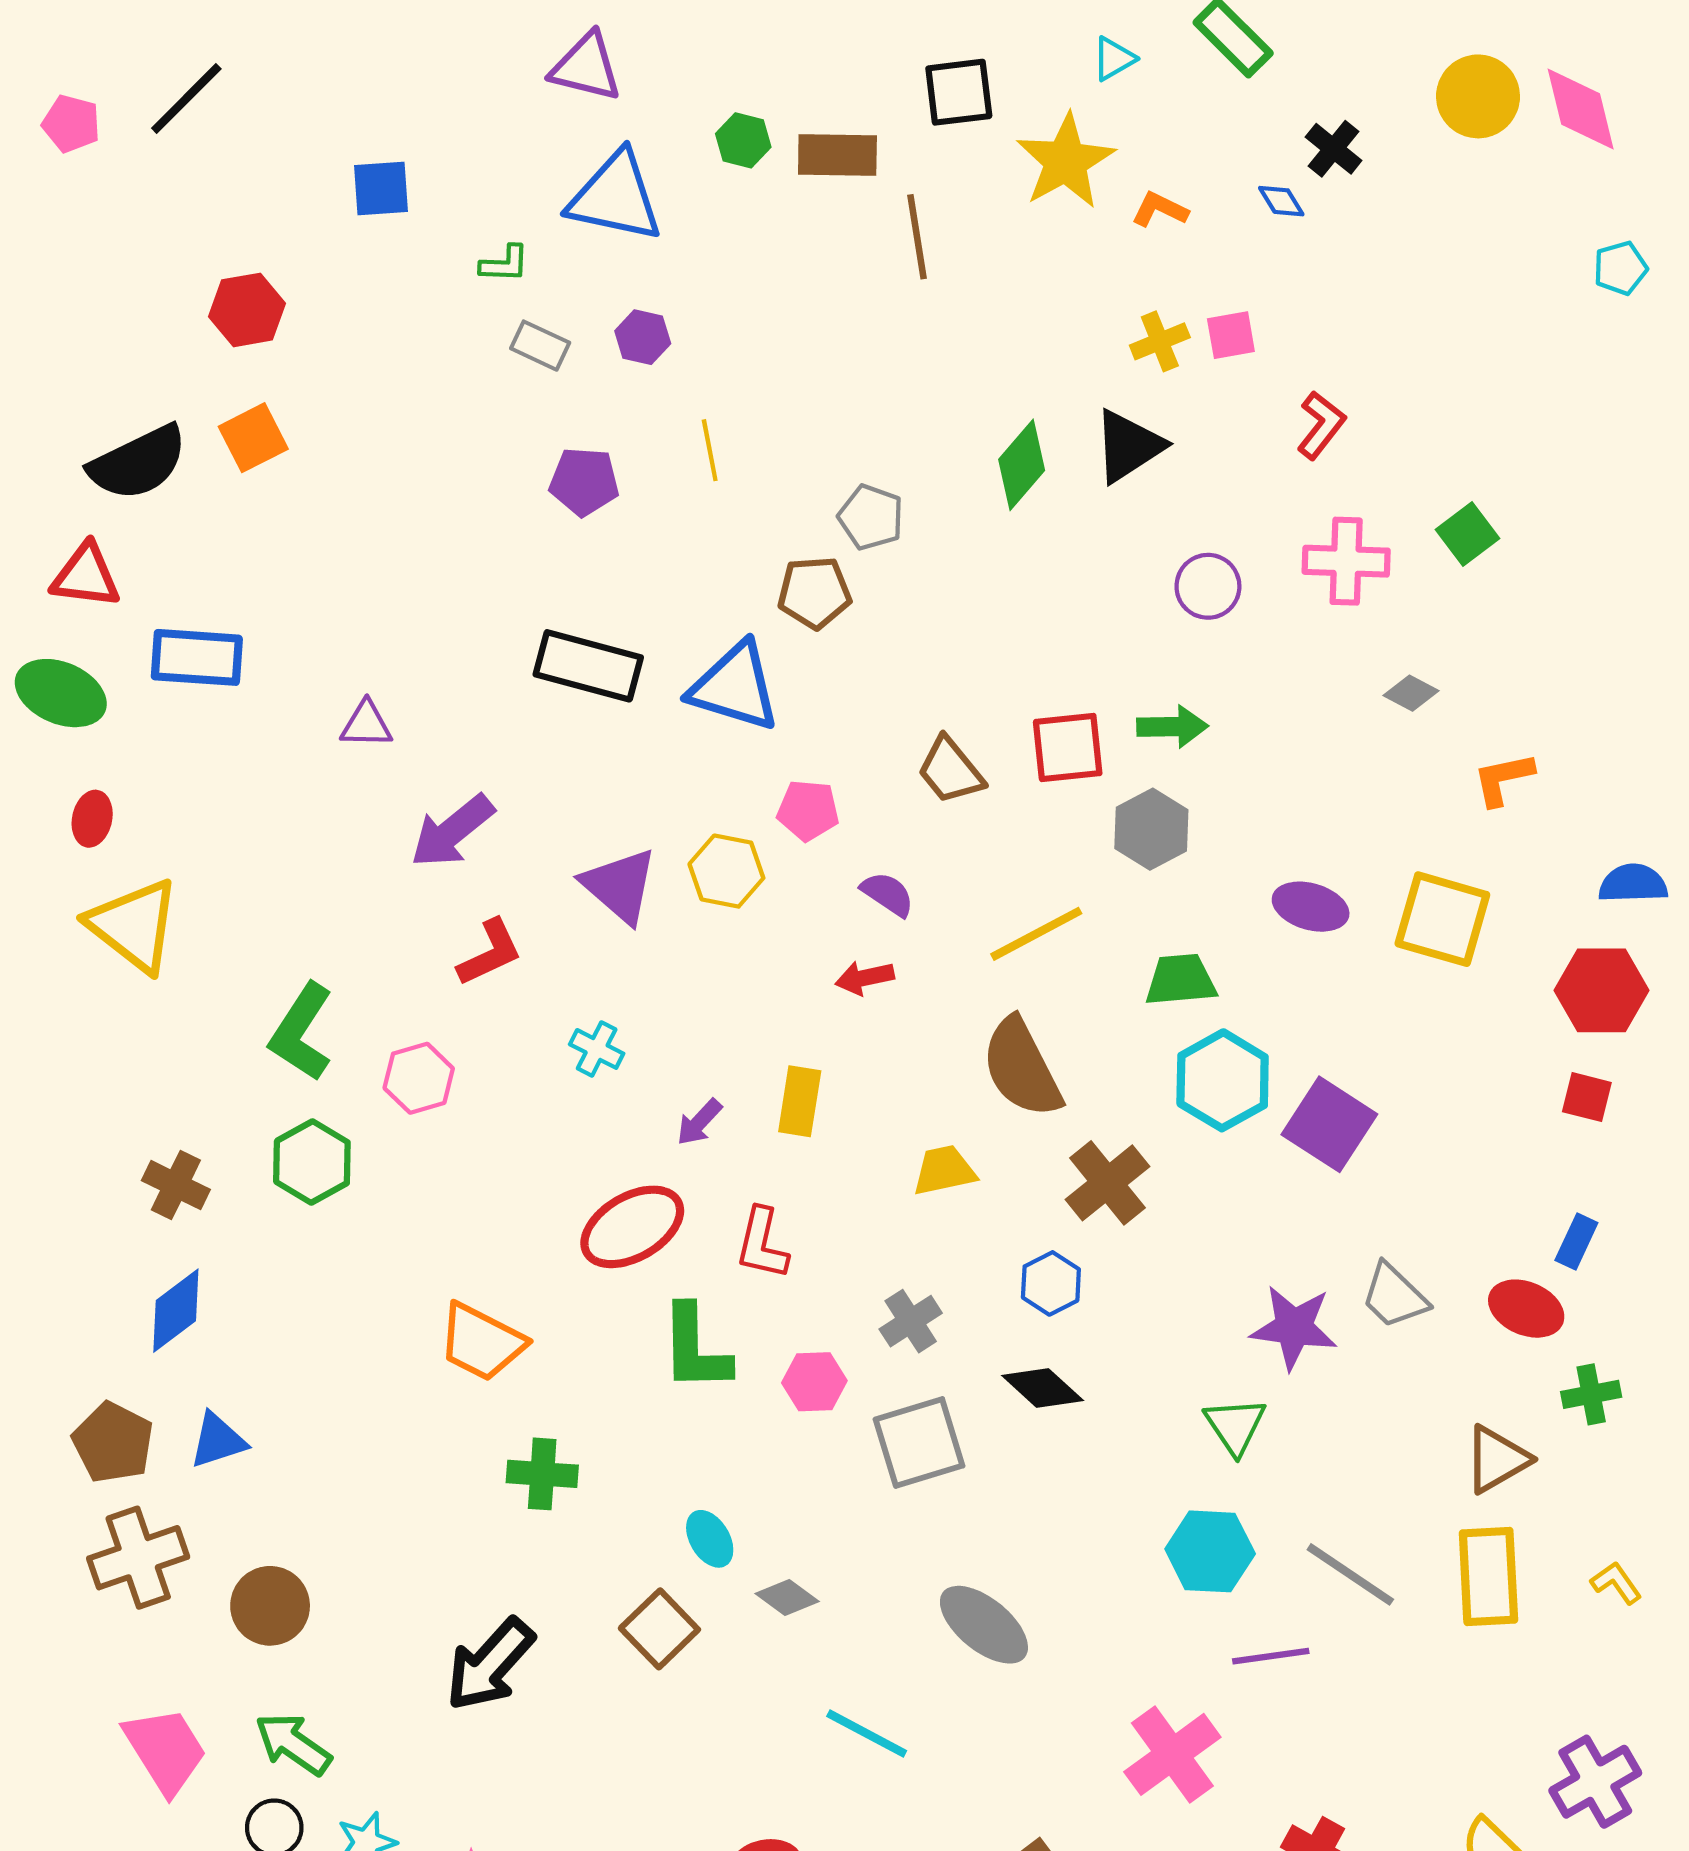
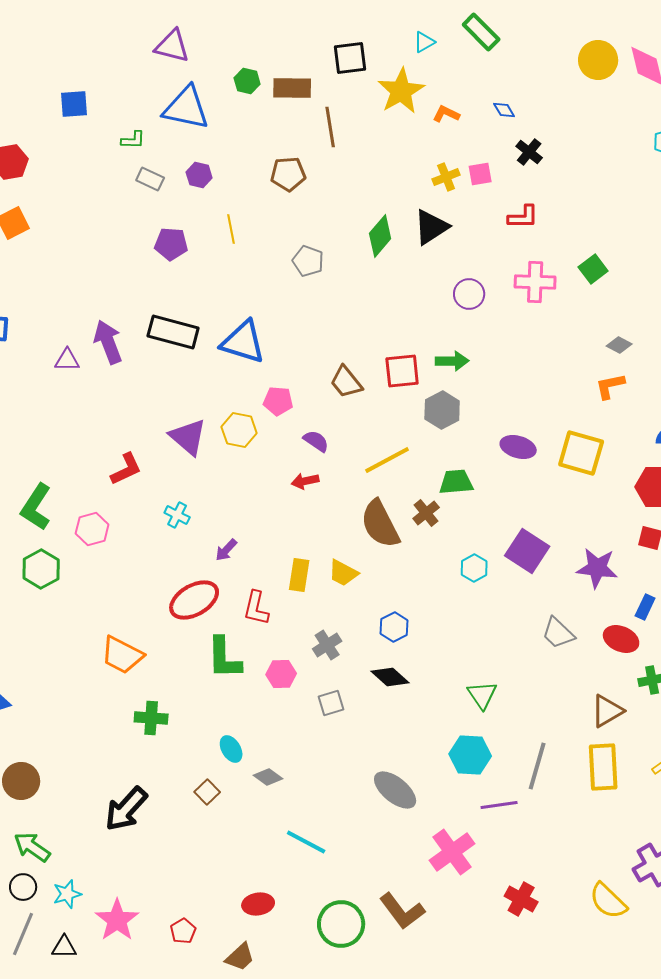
black cross: (1334, 149) -> (529, 152), moved
red L-shape: (1321, 425) -> (523, 217), turned 52
brown pentagon: (814, 593) -> (288, 174), moved
gray diamond: (1411, 693) -> (619, 345), moved
purple arrow: (452, 831) -> (108, 342), moved, turned 108
cyan hexagon: (1223, 1080) -> (474, 568), moved, size x0.6
yellow rectangle: (800, 1101) -> (299, 575), moved
yellow trapezoid: (944, 1170) -> (343, 573), turned -140
brown cross: (1107, 1183) -> (426, 513), moved, size x0.7
purple star: (1294, 1327) -> (597, 568), moved
gray square: (919, 1443) -> (331, 703), size x0.6
gray line: (1350, 1574) -> (537, 766), turned 72
gray ellipse: (984, 1625) -> (395, 790), moved
brown square: (659, 1629) -> (207, 792), size x0.7

